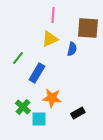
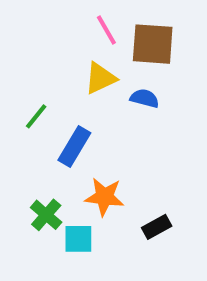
pink line: (53, 15) -> (106, 30), turned -35
brown square: (88, 28) -> (153, 44), moved
blue semicircle: (72, 49) -> (145, 98), turned -88

